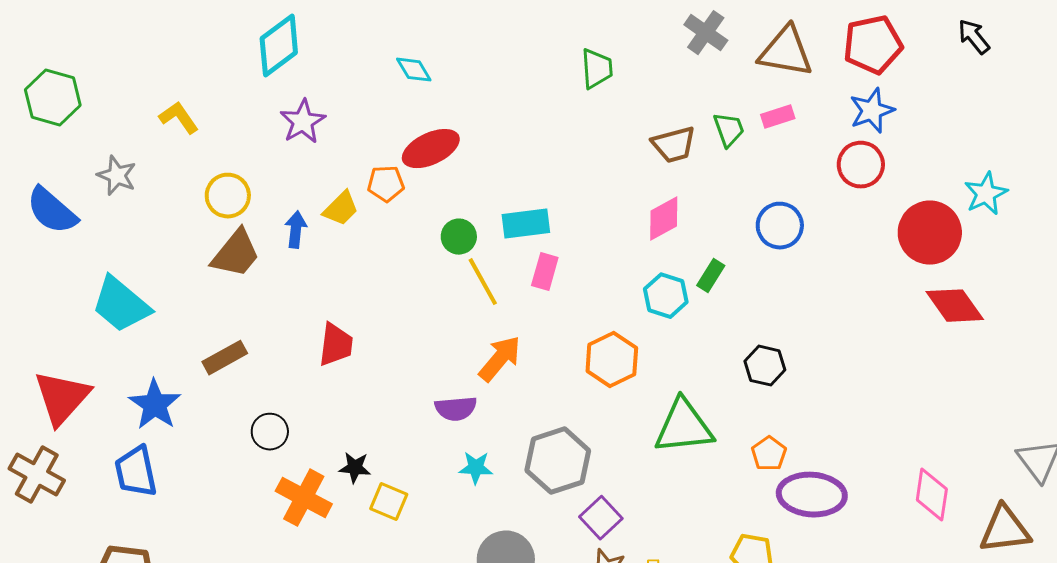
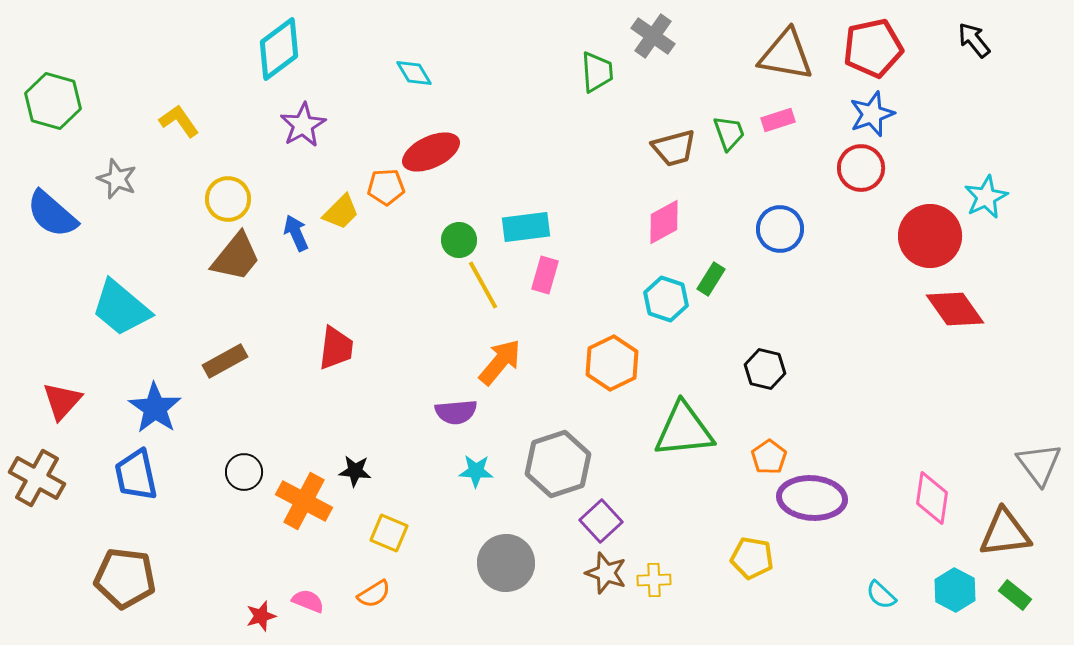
gray cross: (706, 33) -> (653, 36), moved
blue arrow: (296, 230) -> (296, 233), turned -30
red triangle: (62, 398) -> (62, 401), size x0.7
black circle: (270, 432) -> (244, 472), moved
yellow square: (389, 502) -> (389, 533), moved

